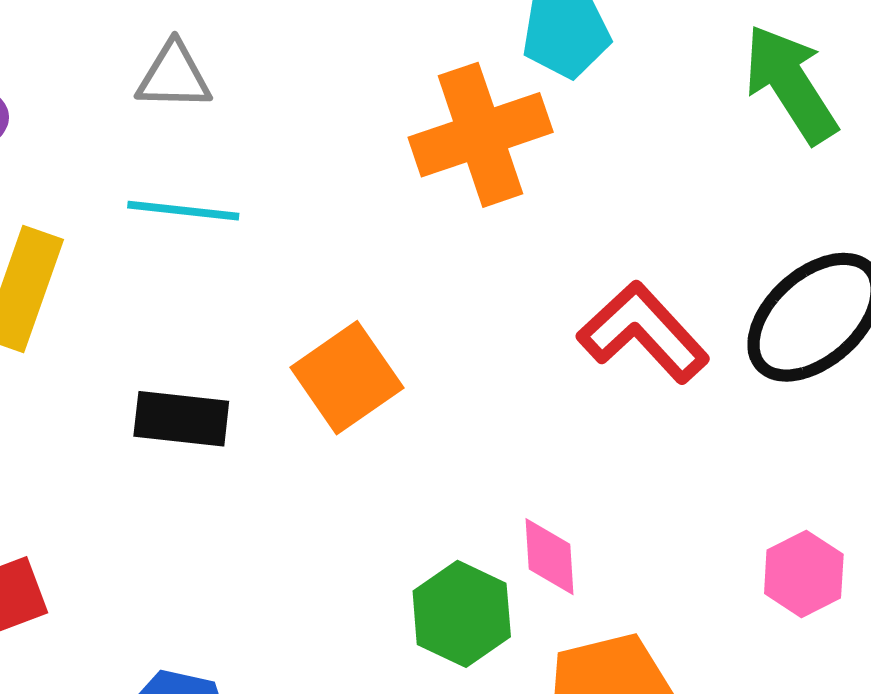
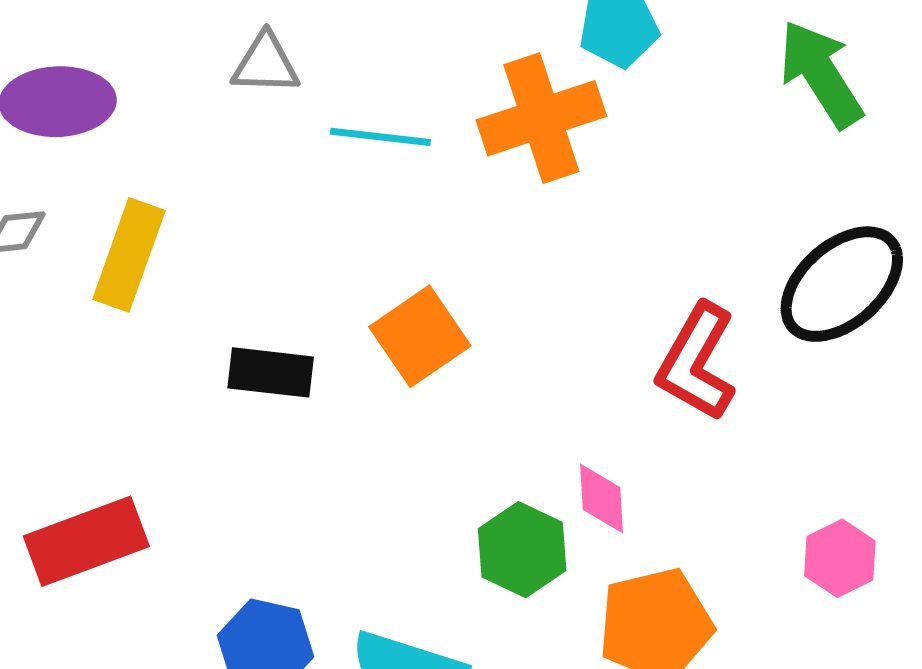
cyan line: (183, 211) -> (380, 137), moved
red L-shape: (643, 332) -> (697, 362), moved, turned -108
pink hexagon: (804, 574) -> (840, 558), moved

